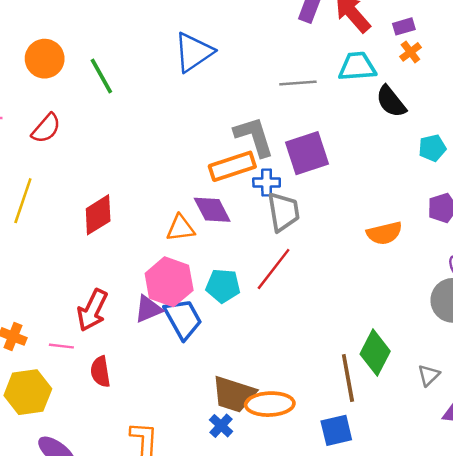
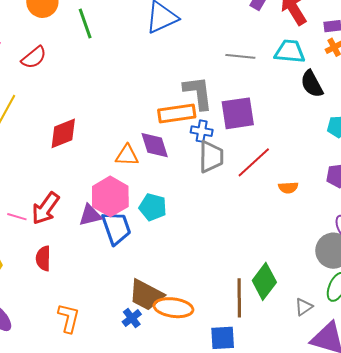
orange semicircle: (384, 233) -> (288, 188), size x0.7
red line: (274, 269) -> (254, 162), moved
pink line: (61, 346) -> (17, 217), moved

